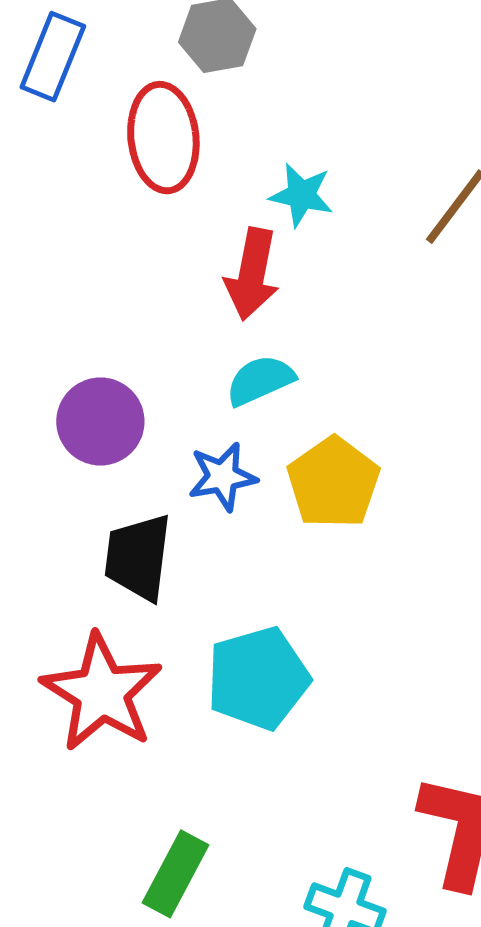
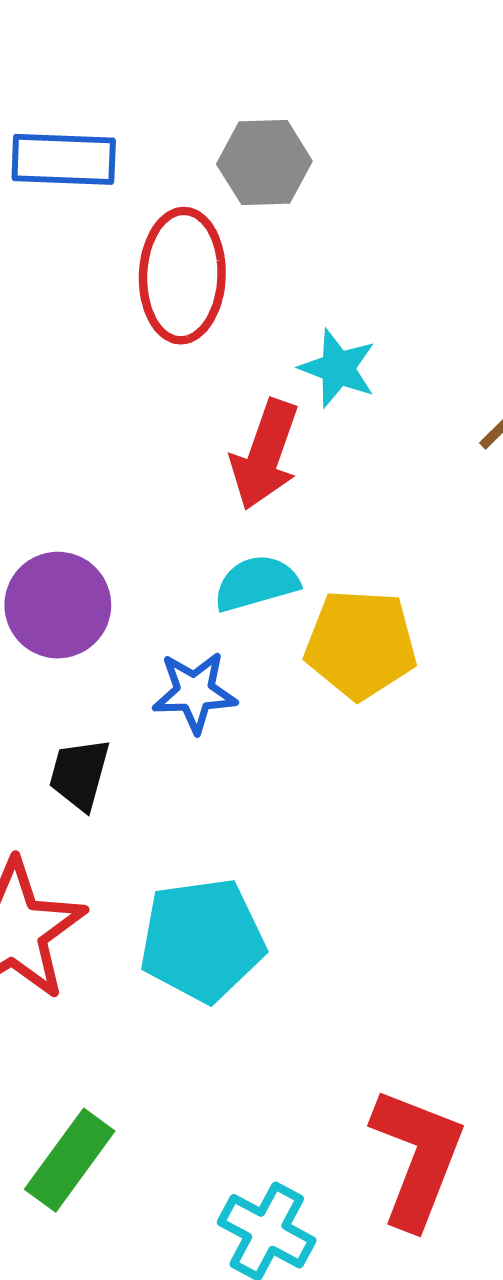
blue rectangle: (53, 57) -> (64, 159), turned 62
yellow pentagon: (333, 483) -> (361, 644), moved, turned 30
black trapezoid: (138, 557) -> (79, 774), size x0.7

